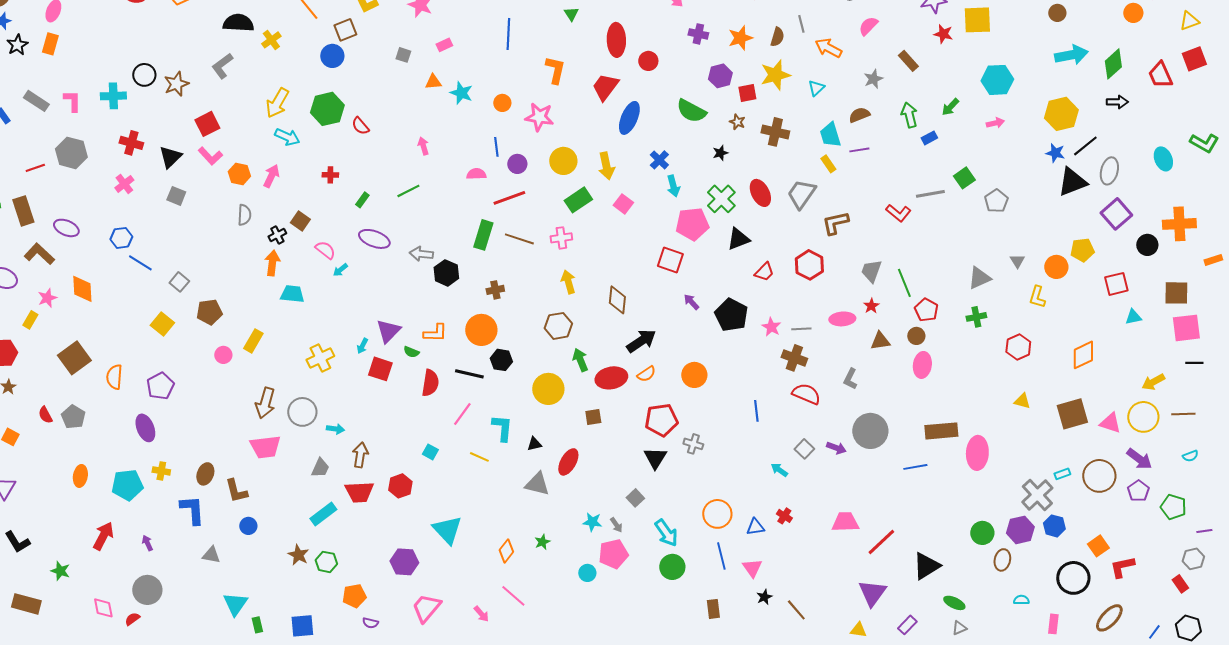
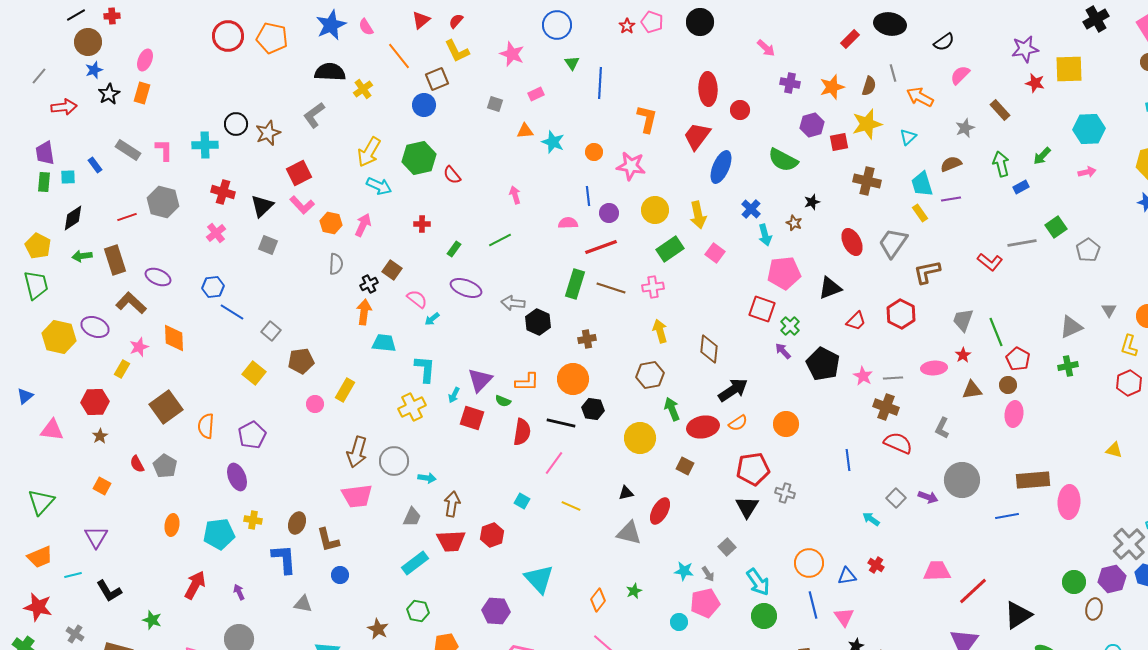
green triangle: (571, 14) -> (572, 63), moved
brown star: (737, 122) -> (794, 223), moved
green cross: (721, 199) -> (790, 326), moved, size x0.7
red hexagon: (1018, 347) -> (1129, 383), moved
brown square: (593, 417) -> (685, 466), turned 36
cyan L-shape: (502, 428) -> (425, 369), moved
brown star: (298, 555) -> (378, 629), moved

